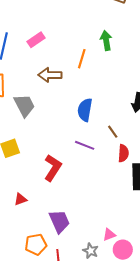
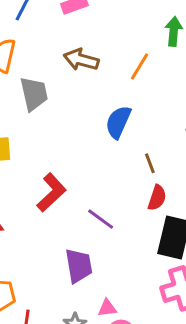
orange line: (82, 59) -> (139, 67), moved
purple line: (85, 145) -> (101, 219), moved
purple trapezoid: (59, 221) -> (79, 266), moved

